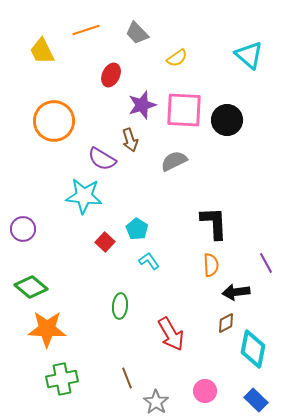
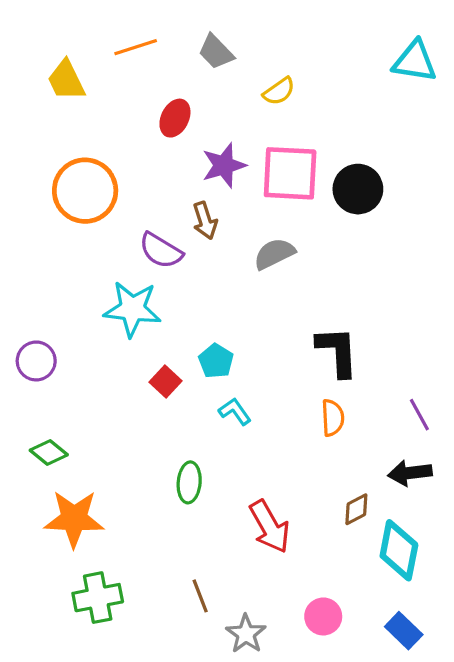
cyan triangle: (249, 55) -> (415, 61), moved, turned -32
green diamond: (31, 287) -> (49, 452), size x0.7
black arrow: (236, 292) -> (410, 473), moved

